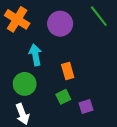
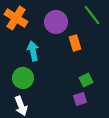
orange rectangle: (68, 71) -> (75, 43), moved
green square: (63, 97) -> (86, 80), moved

